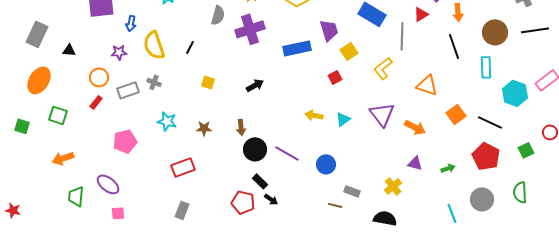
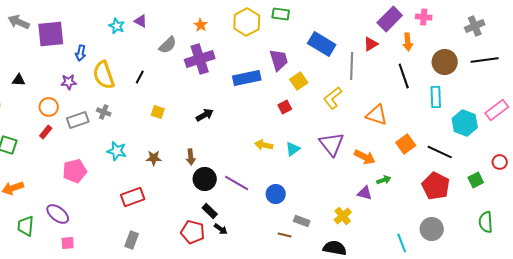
gray semicircle: (218, 15) -> (168, 45), turned 30
green arrow: (448, 168) -> (384, 180), moved
green semicircle: (520, 192) -> (486, 222), moved

